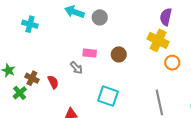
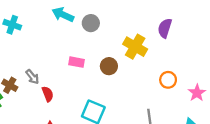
yellow cross: (158, 40) -> (135, 47), moved
gray arrow: (76, 68) -> (32, 77), moved
red semicircle: (53, 82) -> (48, 94), moved

